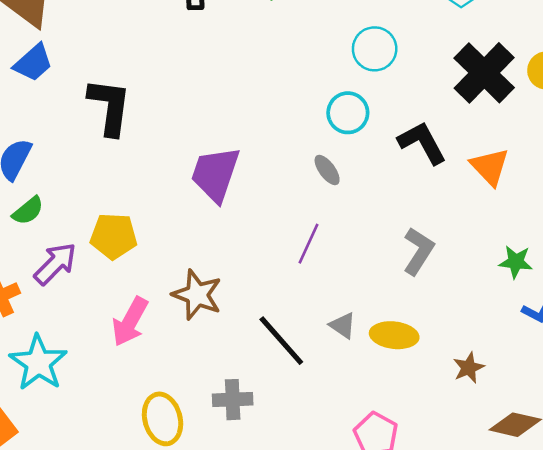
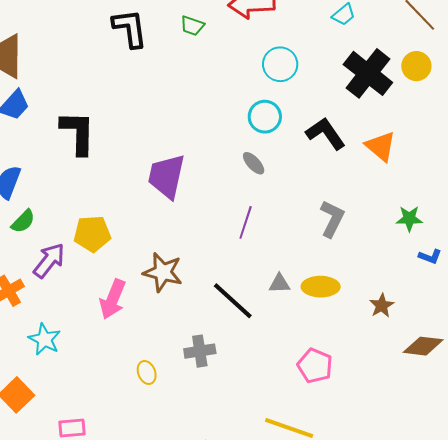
gray triangle: (343, 326) -> (279, 284), turned -30
cyan star: (38, 363) -> (45, 339), size x0.7
yellow ellipse: (163, 419) -> (147, 372), size x0.6

